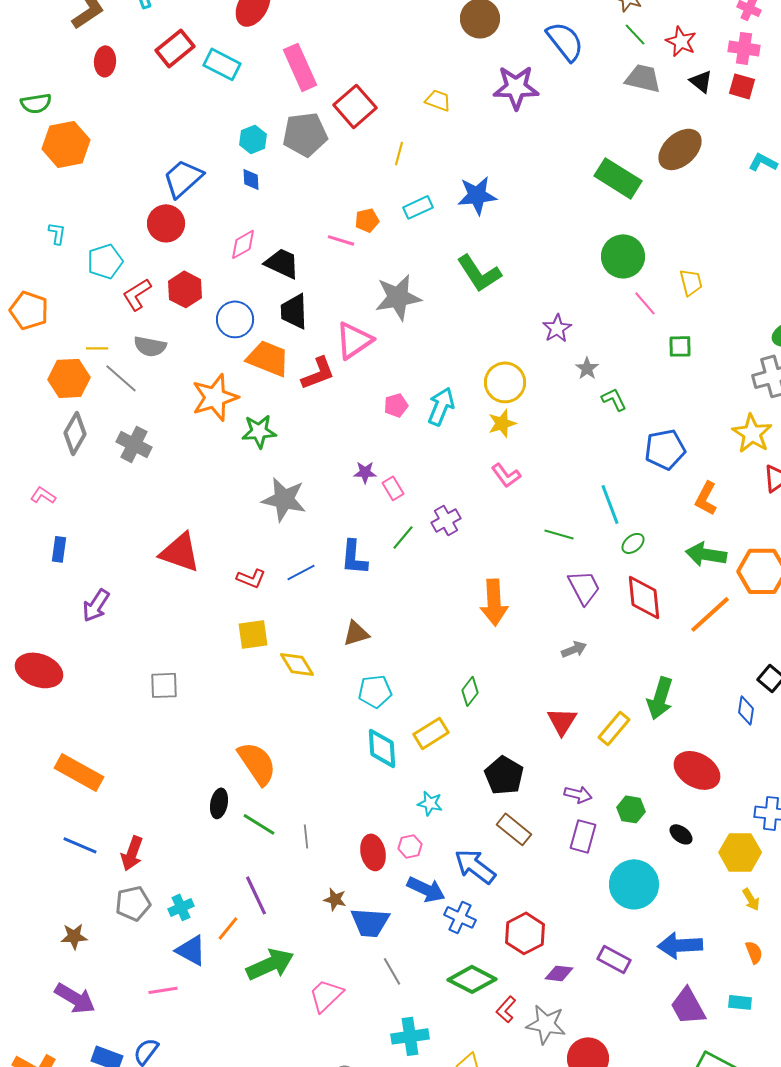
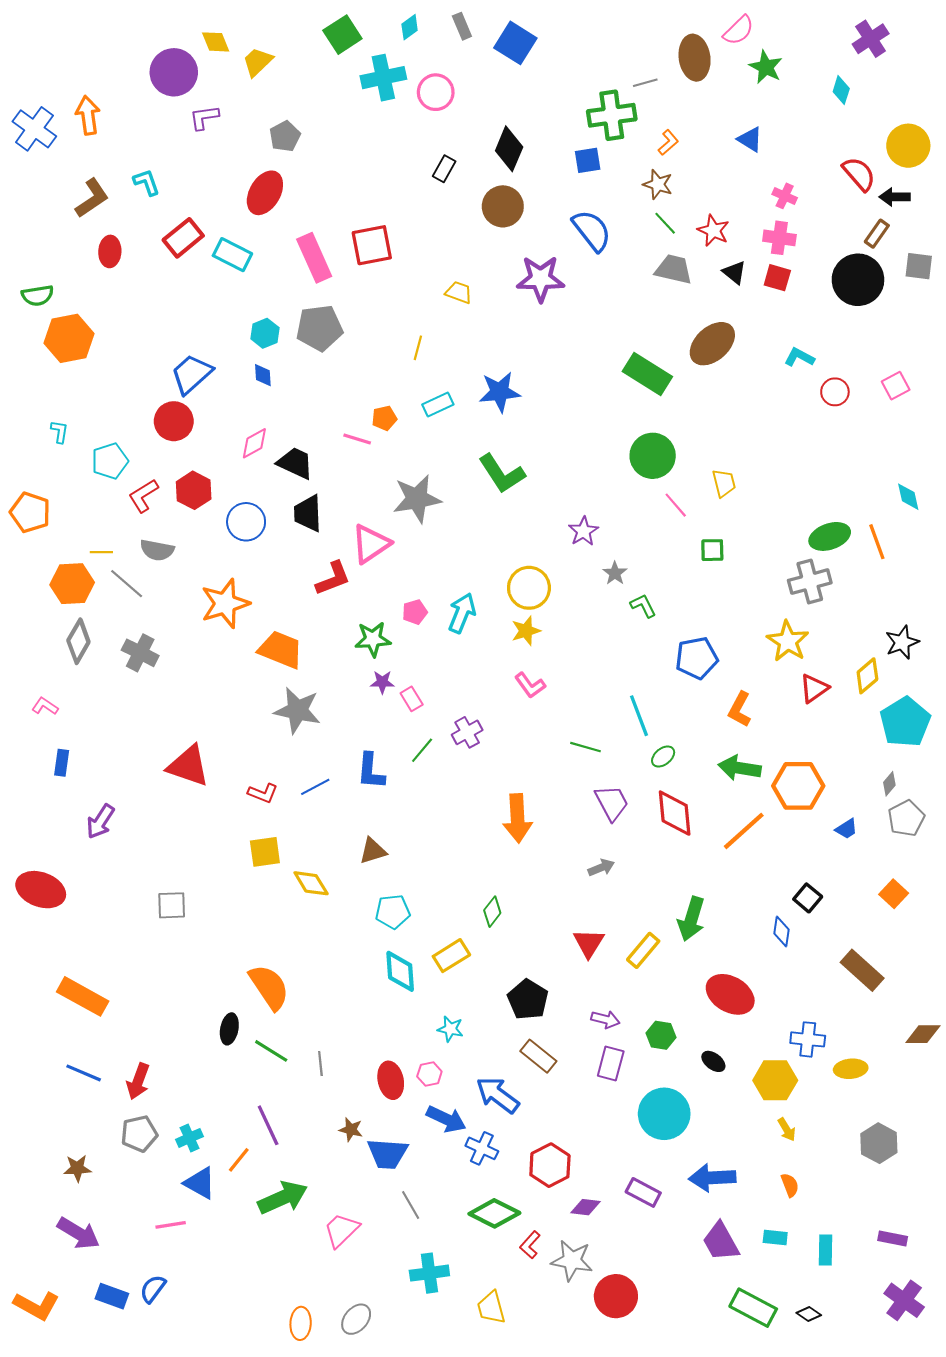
red square: (355, 106) -> (372, 245), moved, turned 30
orange trapezoid: (268, 358) -> (281, 650), moved
green star: (259, 431) -> (373, 639), moved

